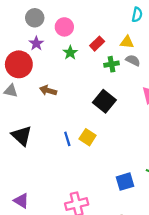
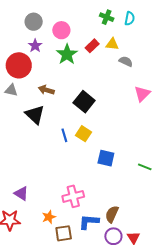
yellow triangle: (127, 42) -> (112, 44), moved
green star: (70, 53) -> (67, 54), size x1.5
green cross: (112, 64) -> (107, 17), moved, turned 32
black square: (104, 101) -> (84, 102), moved
black triangle: (22, 136) -> (35, 115), moved
blue square: (125, 182) -> (106, 158), moved, turned 30

